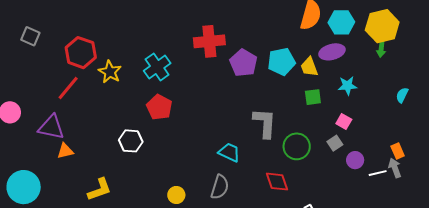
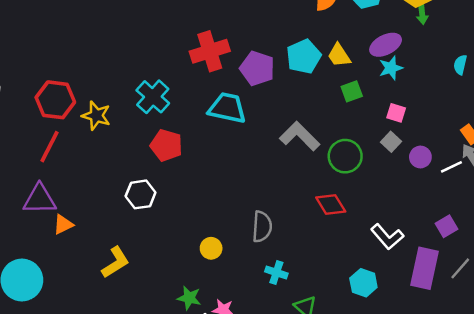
purple ellipse: (332, 52) -> (386, 45), moved
gray L-shape: (265, 123) -> (300, 136), turned -36
cyan trapezoid: (229, 152) -> (227, 108), moved, size x1.4

